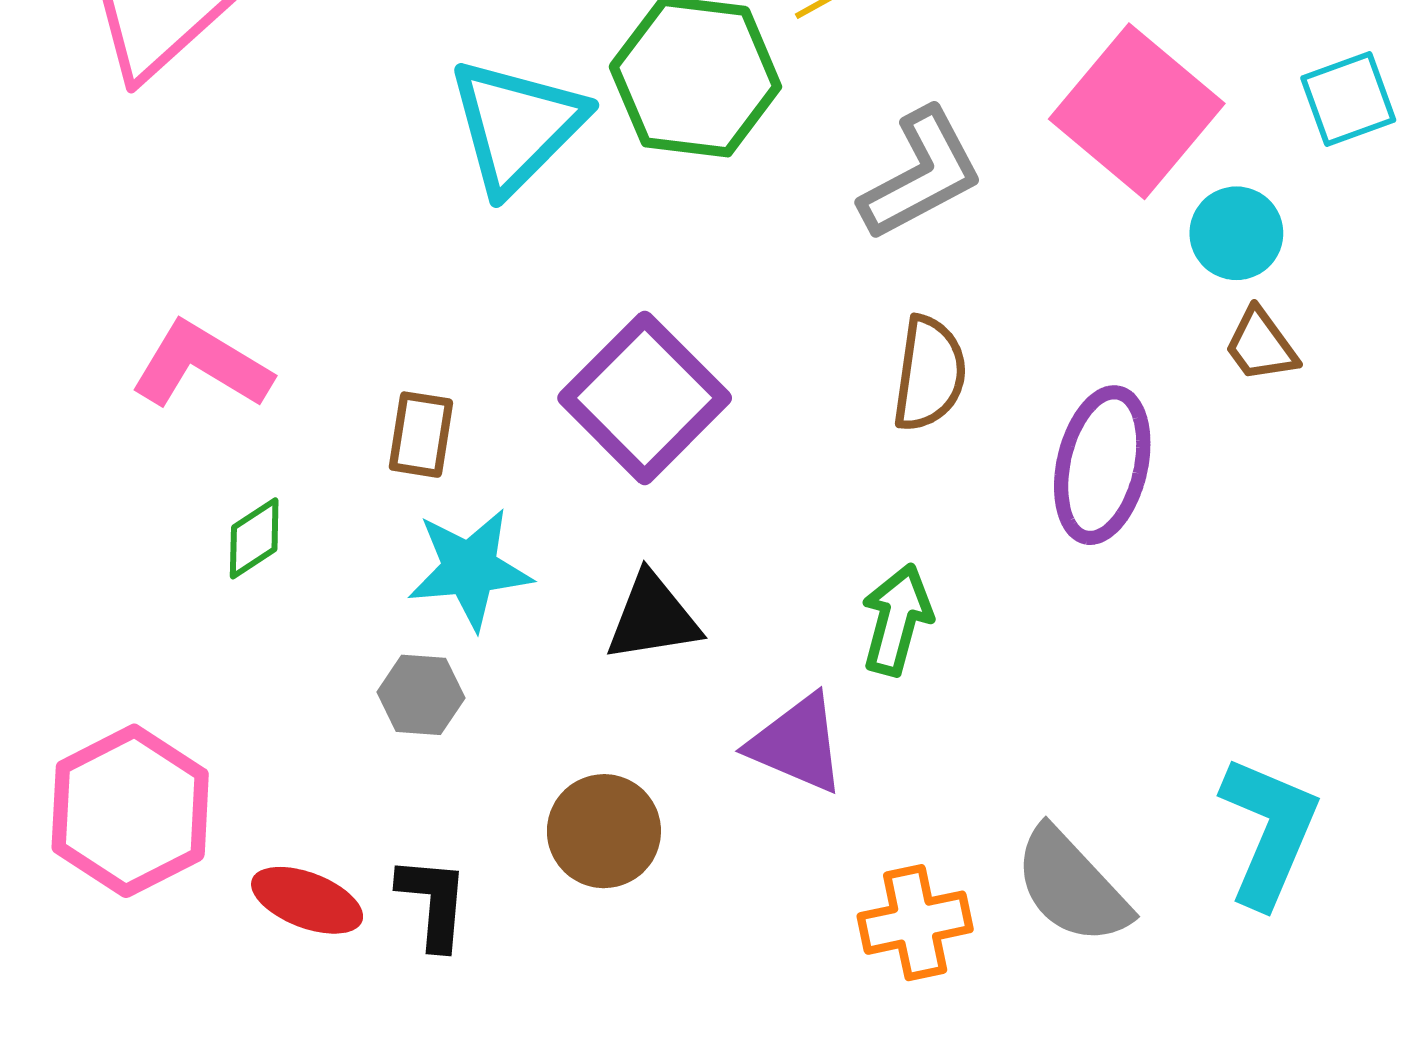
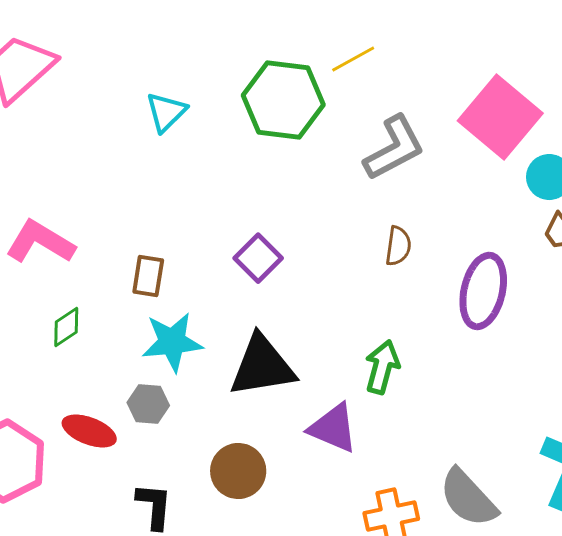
cyan triangle: (517, 125) -> (166, 112), moved, size x0.6
brown semicircle: (929, 374) -> (398, 246), size x0.7
purple square: (645, 398) -> (258, 258), size x0.6
black triangle: (653, 618) -> (262, 366), size x1.4
red ellipse: (307, 900) -> (89, 431), moved

